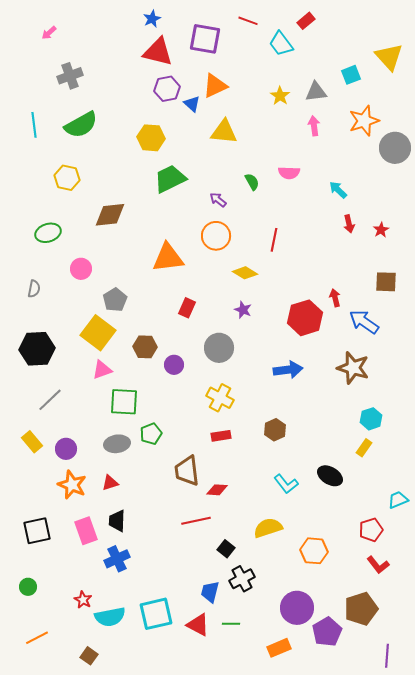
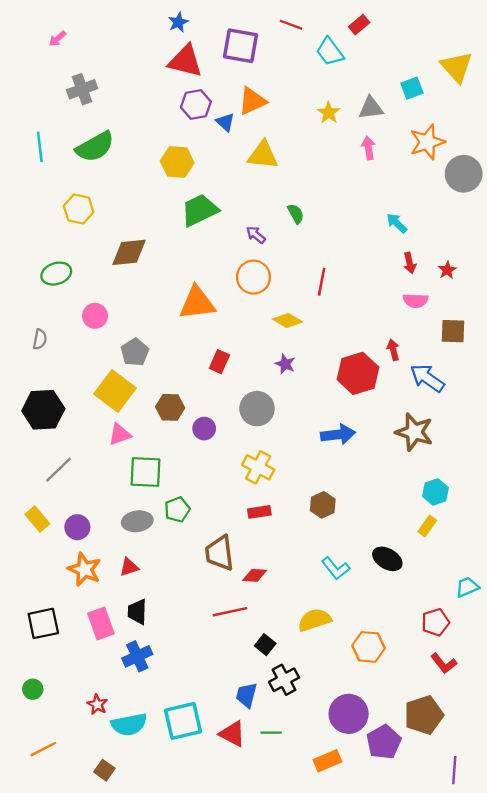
pink semicircle: (289, 173) -> (416, 301), moved

